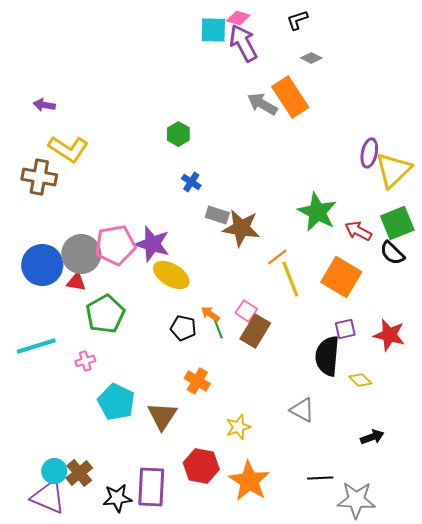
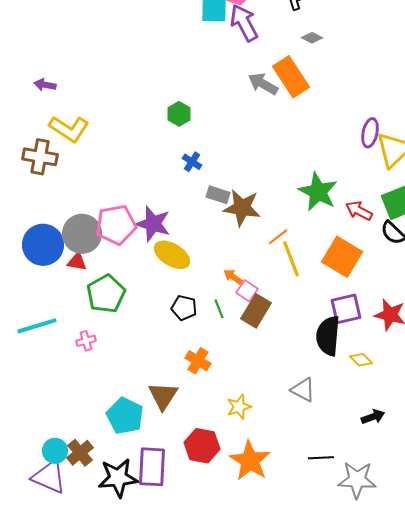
orange arrow: (210, 314) -> (233, 277), moved
purple square: (345, 329) -> (346, 309), size x1.5
cyan pentagon: (116, 402) -> (125, 416), moved
black star: (117, 498) -> (118, 478), size x1.4

